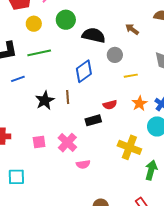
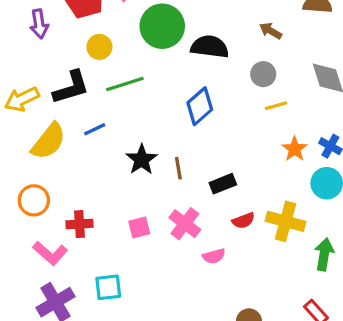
green circle: (66, 20) -> (162, 26), size x1.4
yellow circle: (34, 24) -> (99, 47), moved
gray circle: (115, 55) -> (263, 74), moved
brown line: (68, 97) -> (178, 168), moved
red semicircle: (110, 105) -> (243, 221), moved

